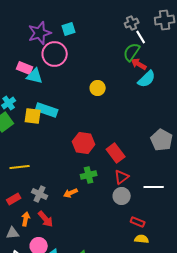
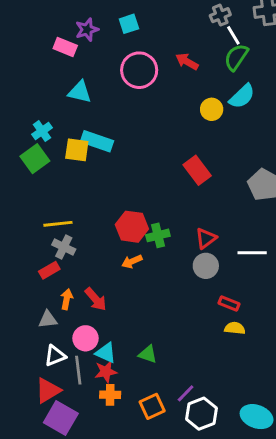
purple star: (40, 33) -> (87, 30), size x0.7
green semicircle: (132, 52) -> (236, 57), moved
pink circle: (55, 54) -> (139, 70), moved
red arrow: (139, 64) -> (187, 61), moved
pink rectangle: (25, 68) -> (65, 47), moved
yellow circle: (98, 88) -> (212, 109), moved
red hexagon: (84, 143) -> (132, 227), moved
red rectangle: (116, 153) -> (197, 170), moved
gray cross: (40, 194) -> (64, 247), moved

